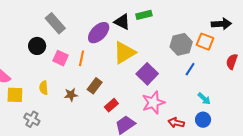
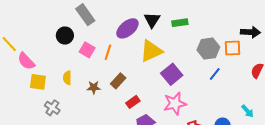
green rectangle: (144, 15) -> (180, 23), moved
black triangle: (122, 22) -> (152, 20), turned 30
orange square: (205, 42) -> (232, 48), turned -30
cyan arrow: (204, 99) -> (248, 111), moved

